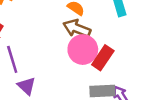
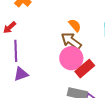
purple triangle: (26, 86) -> (21, 74), turned 42

